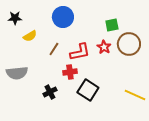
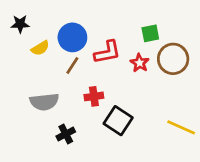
blue circle: (63, 17) -> (72, 37), moved
red L-shape: (80, 52) -> (107, 52), moved
gray semicircle: (17, 73) -> (44, 102), moved
black cross: (50, 92) -> (66, 134), moved

